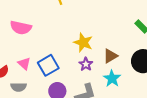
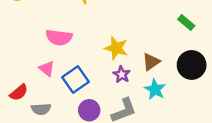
pink semicircle: (21, 28) -> (59, 37), moved
pink triangle: (24, 64) -> (47, 69), moved

